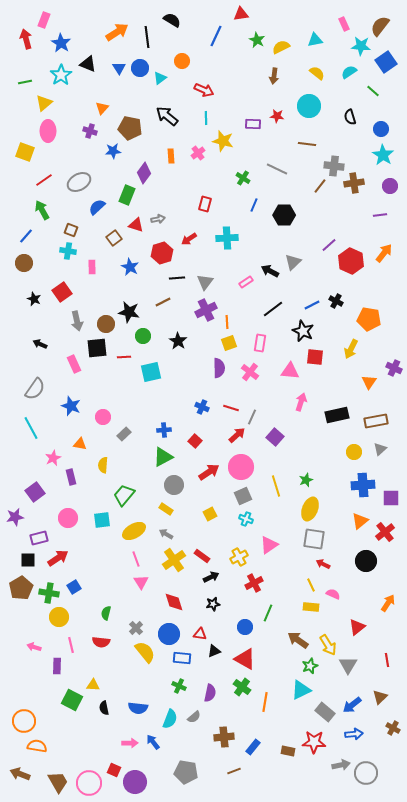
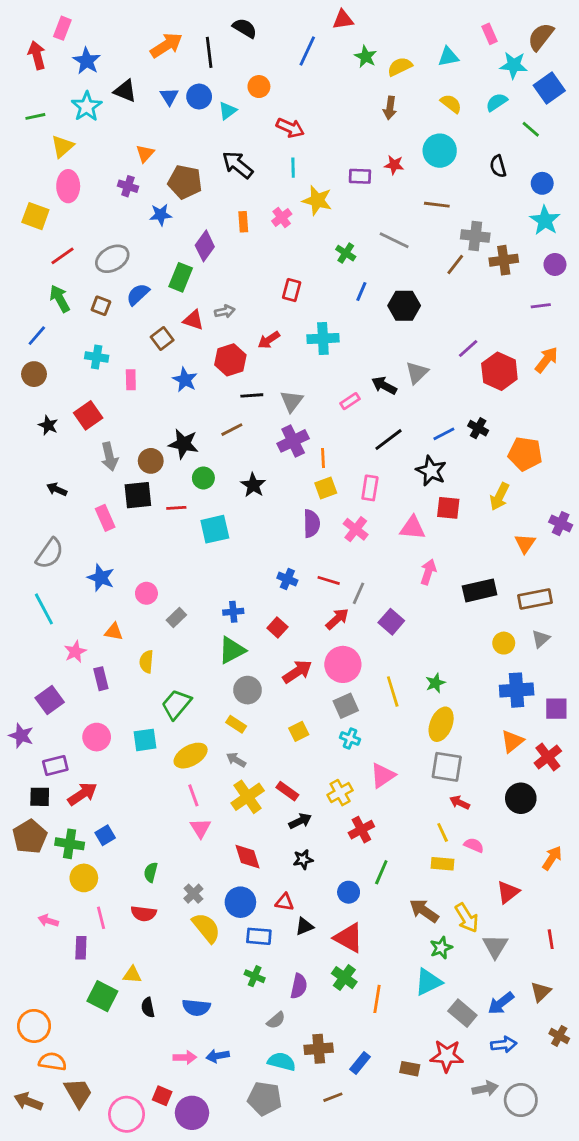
brown square: (71, 230) -> (101, 306), moved
purple star: (15, 517) -> (21, 736), turned 30
cyan semicircle: (170, 719) -> (282, 1062), moved, turned -96
blue arrow: (153, 742) -> (218, 1056), turned -63
brown trapezoid: (58, 782) -> (78, 1093), moved

